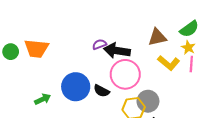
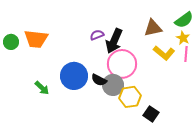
black arrow: (117, 51) -> (114, 41), turned -75
green arrow: (43, 99) -> (42, 88), turned 70
gray circle: (148, 101) -> (113, 85), moved

